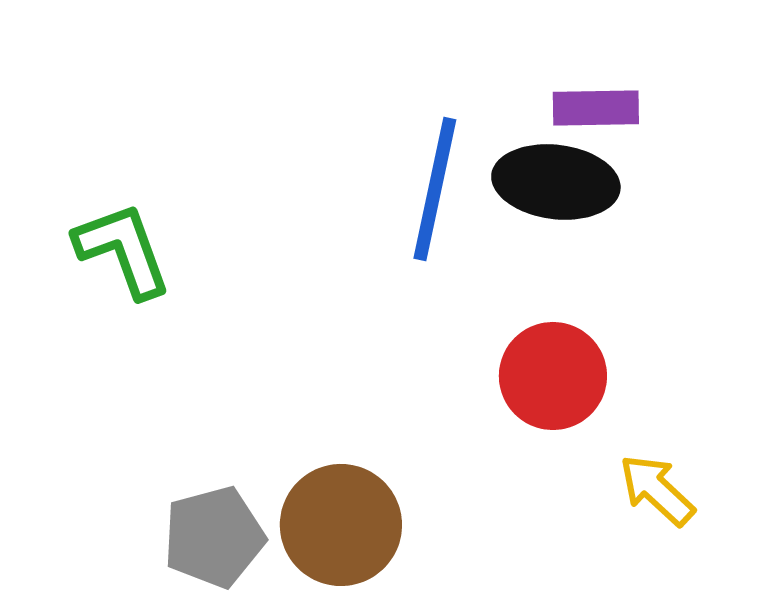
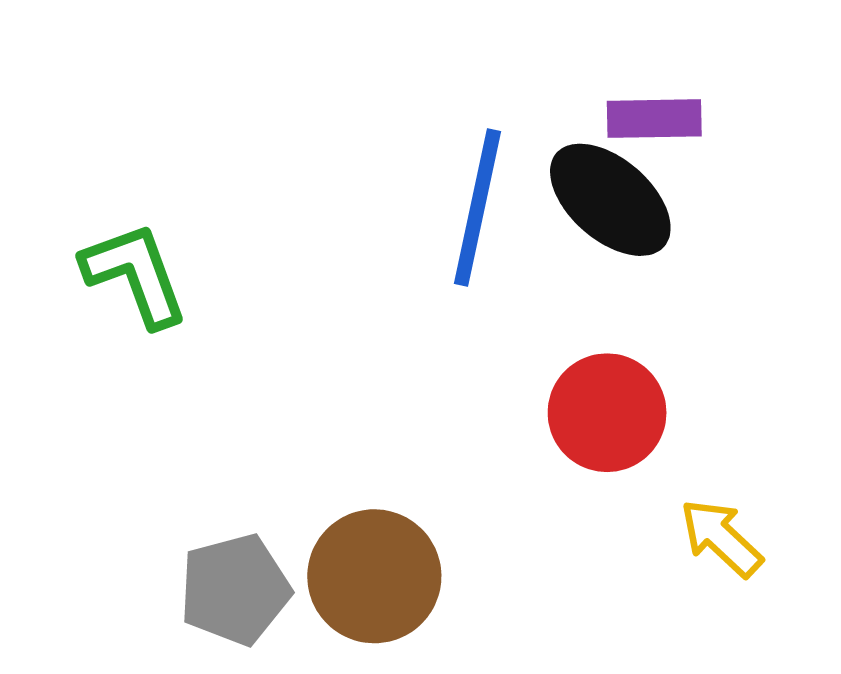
black ellipse: (556, 182) -> (610, 200), turned 34

